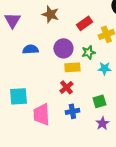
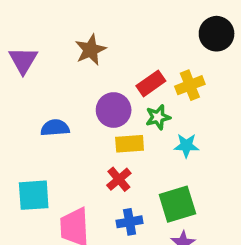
brown star: (50, 14) -> (91, 50), turned 30
red rectangle: (84, 23) -> (151, 83), moved
blue semicircle: (30, 49) -> (55, 128), moved
green square: (99, 101) -> (177, 204), size x1.5

